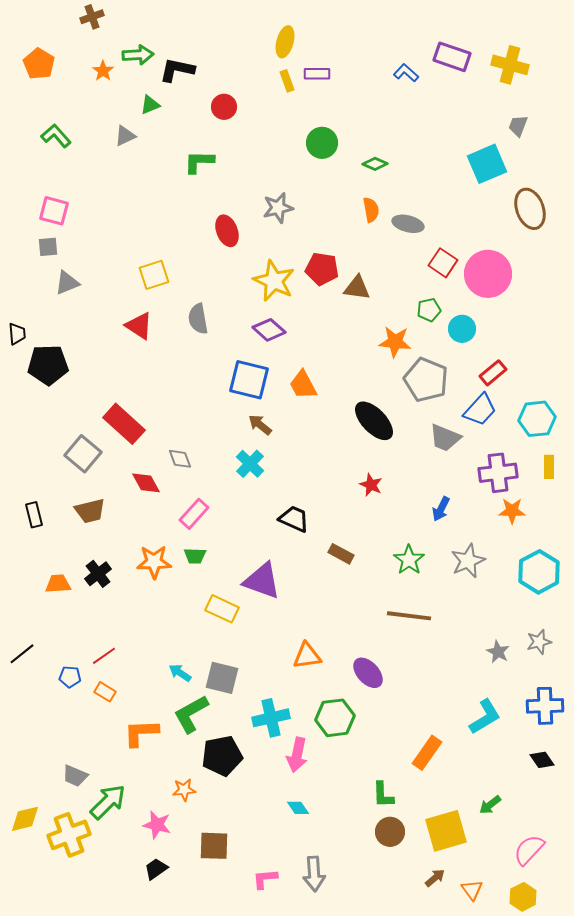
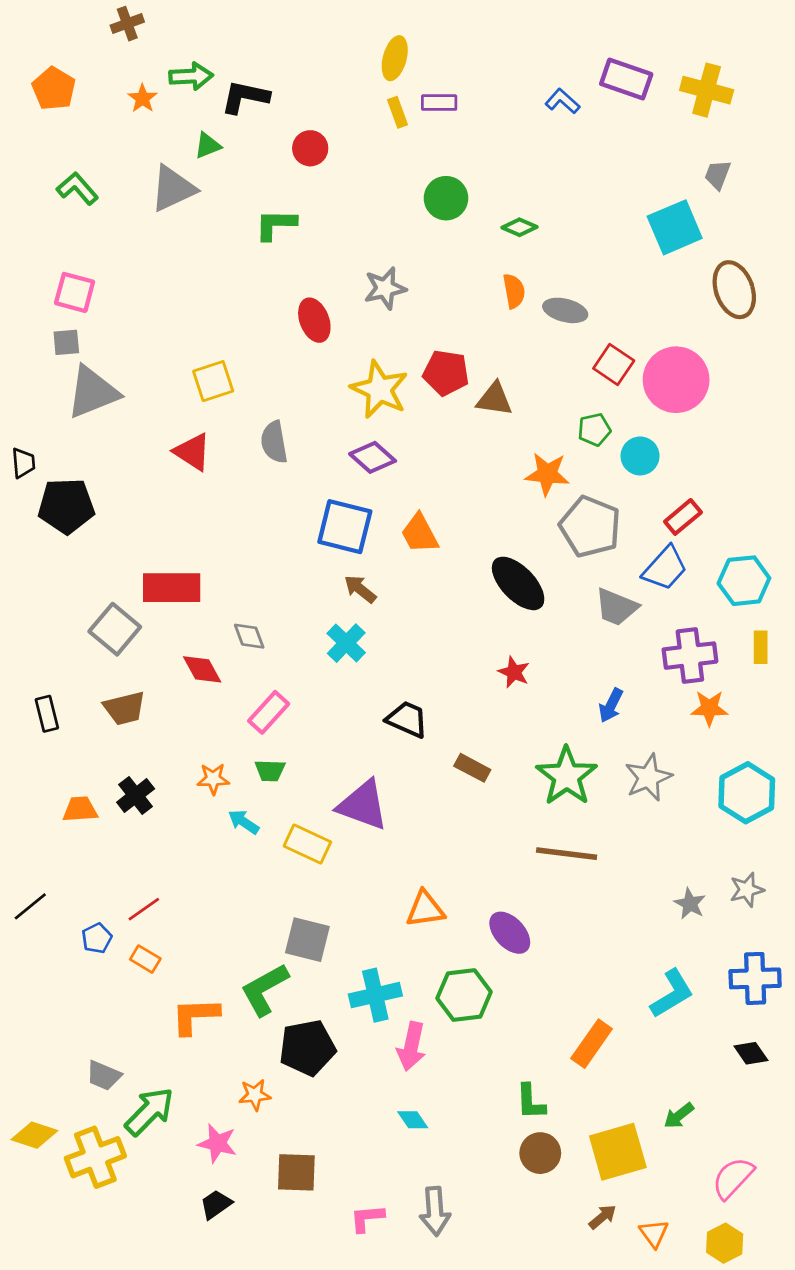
gray triangle: (125, 136) -> (173, 188), size x1.6
gray triangle: (67, 283) -> (93, 392), size x1.6
red rectangle: (124, 424) -> (172, 588), turned -42
green star: (409, 560) -> (567, 776), size x1.4
orange star: (154, 562) -> (213, 779), size x0.7
cyan arrow: (180, 673) -> (244, 822), moved
blue pentagon: (70, 677) -> (97, 938), turned -30
yellow diamond: (25, 819) -> (34, 1135), turned 32

